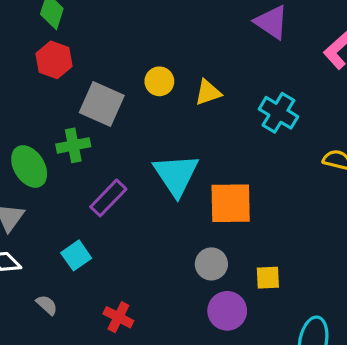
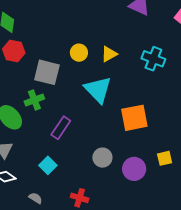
cyan triangle: (176, 175) -> (98, 90), moved
gray circle: (211, 264) -> (102, 158), moved
purple circle: (227, 311) -> (134, 169), moved

